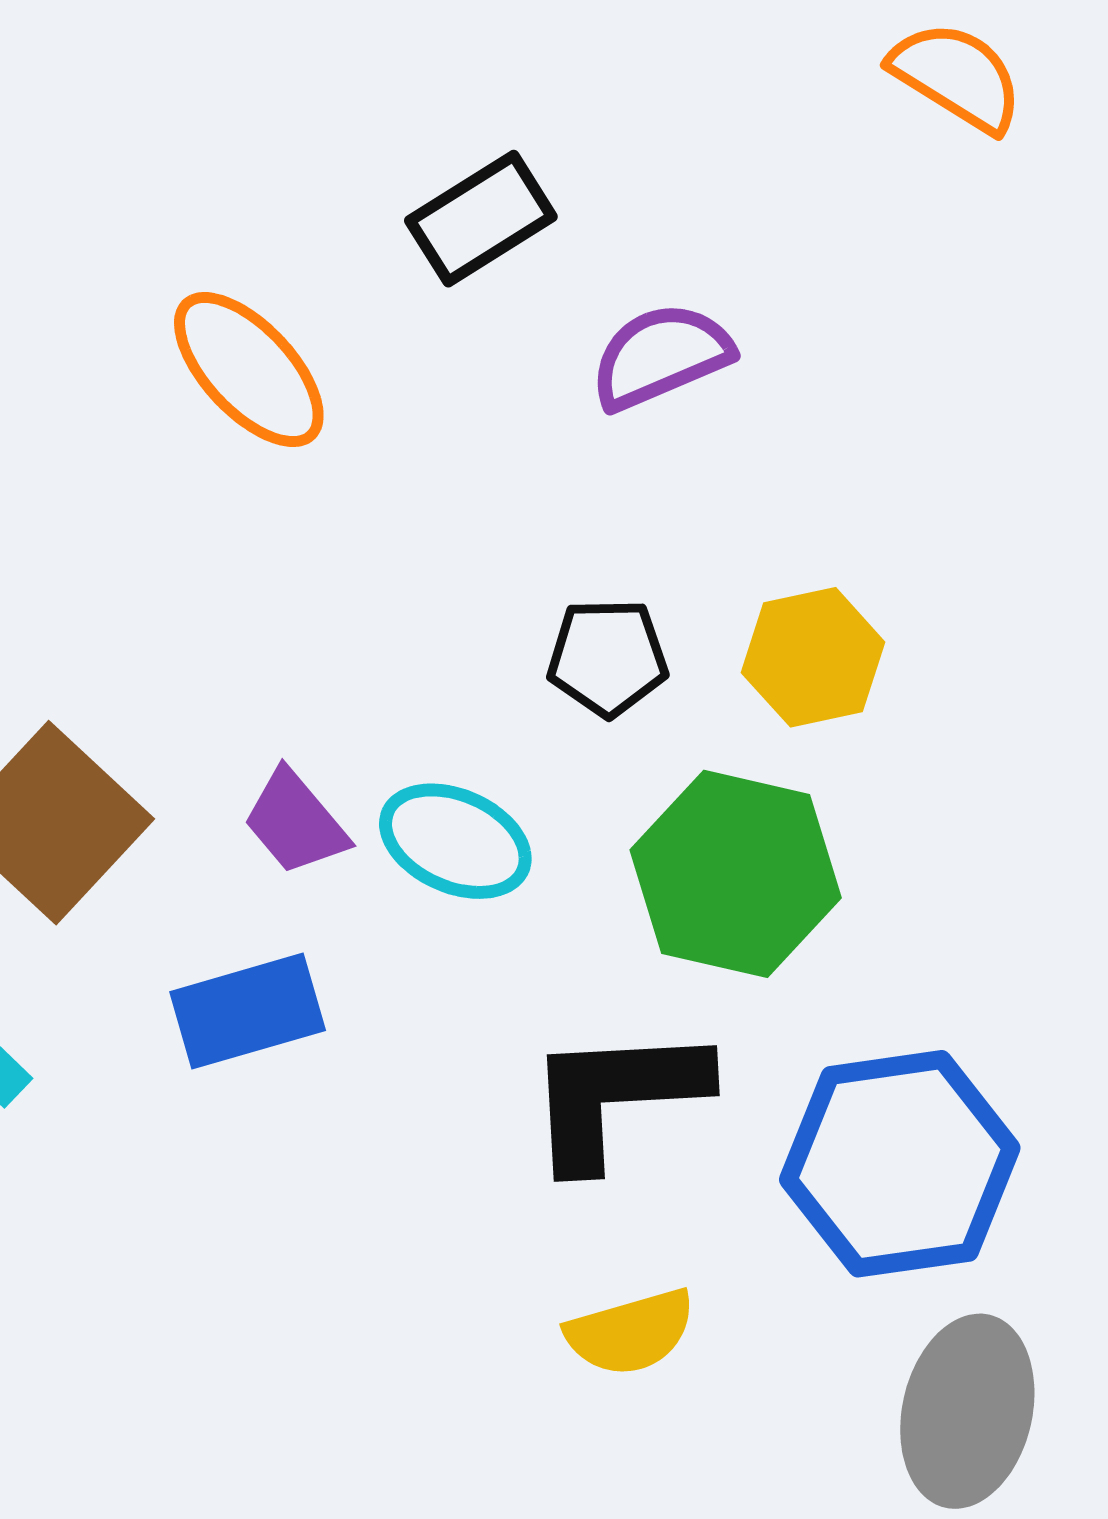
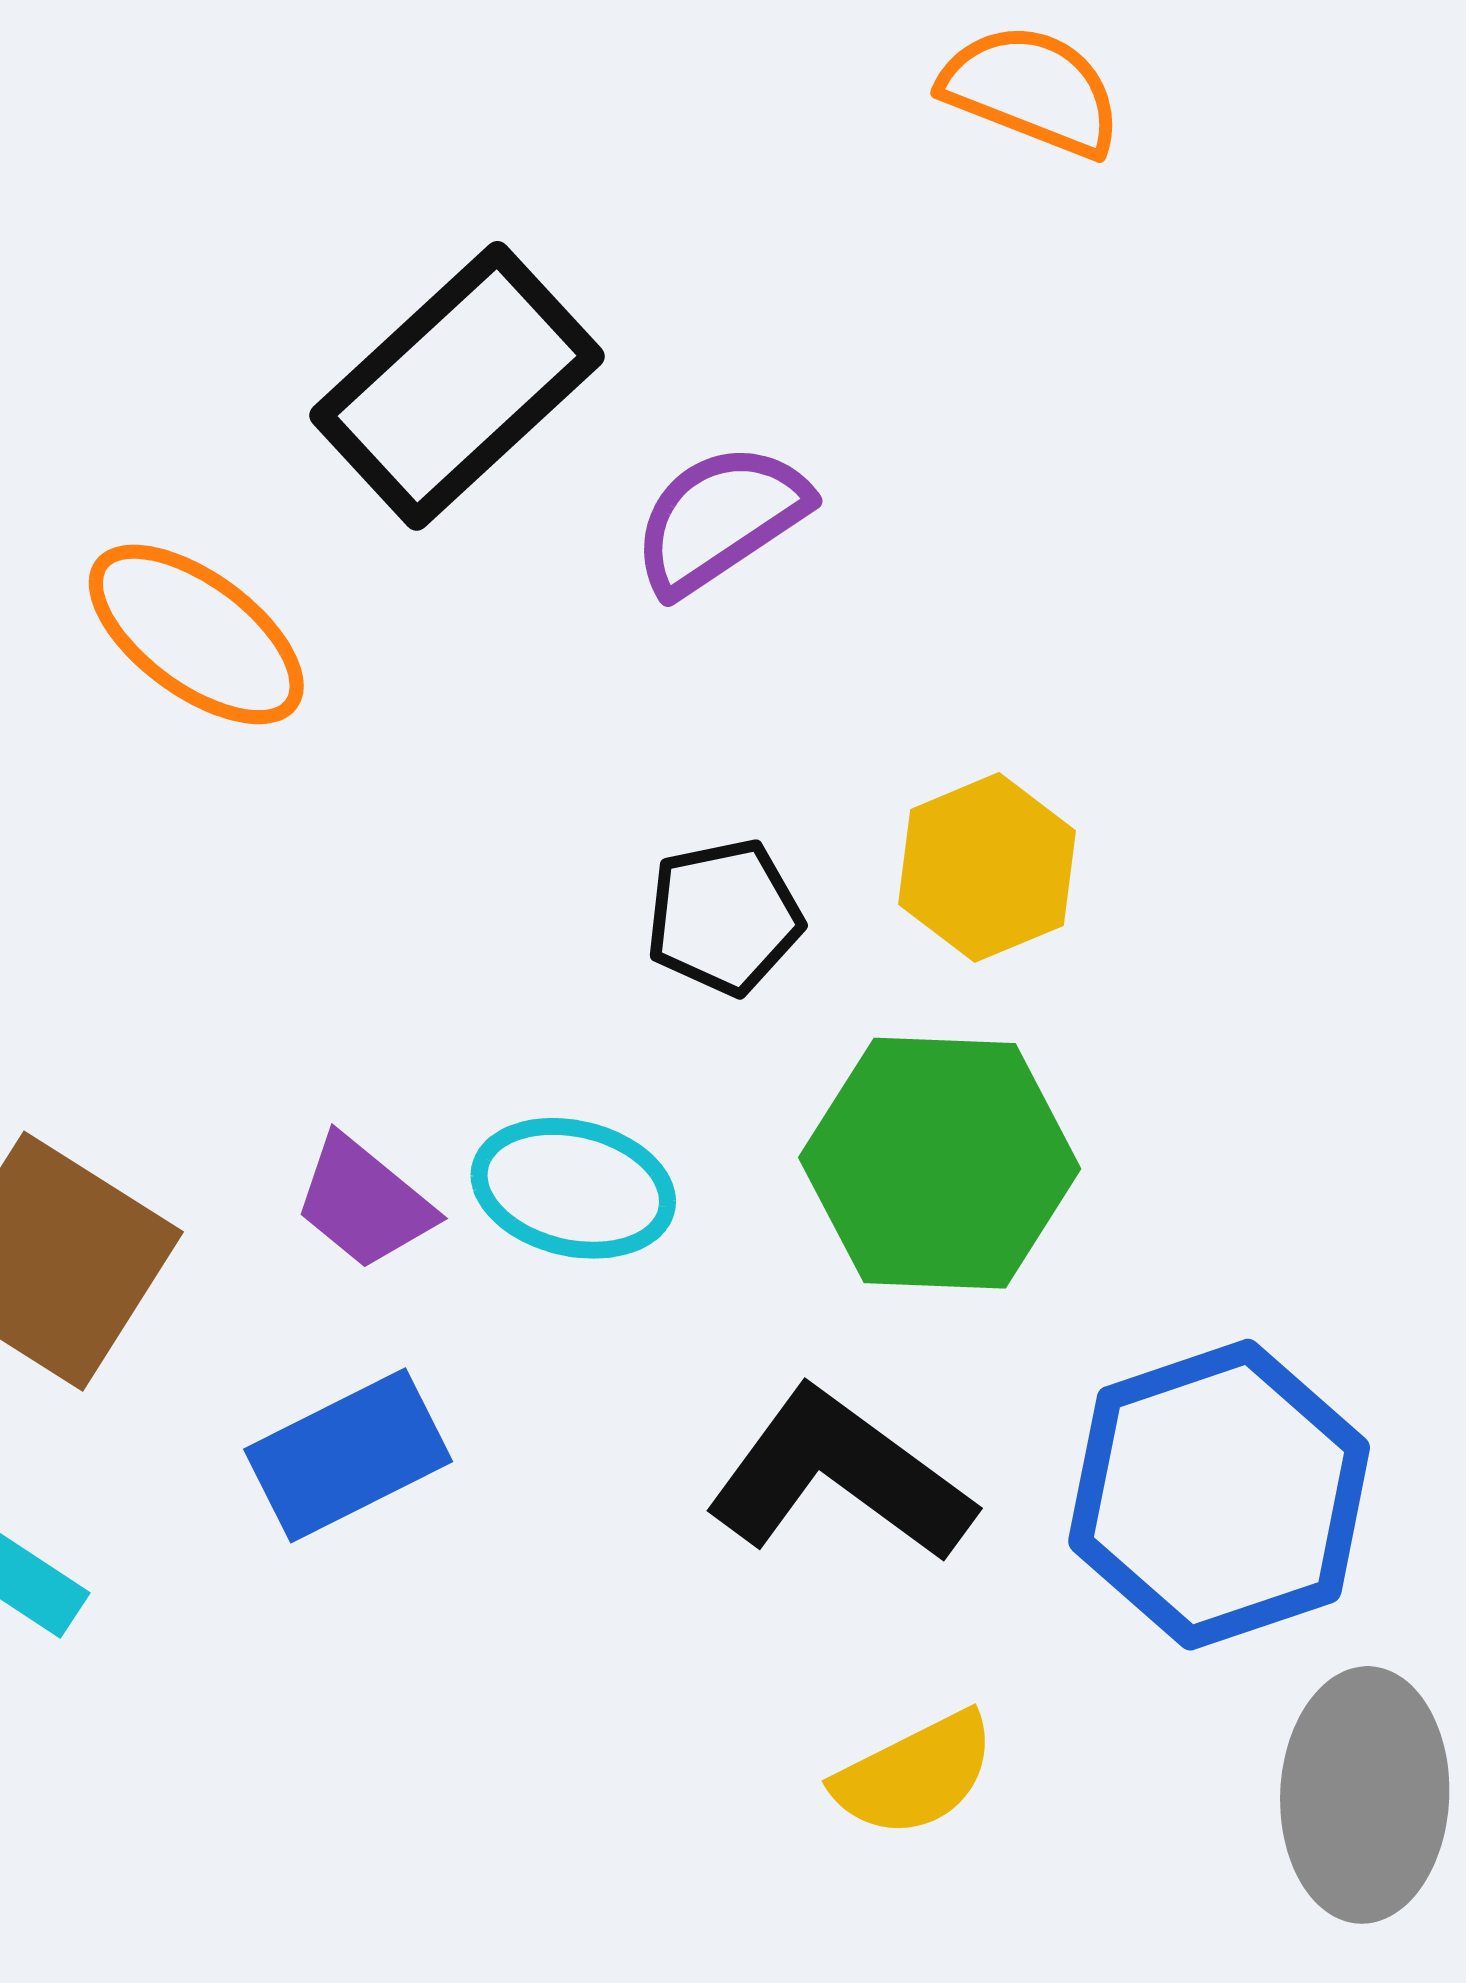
black rectangle: (481, 219) -> (457, 386), size x1.5
black L-shape: (616, 1096) -> (840, 1476), turned 50

